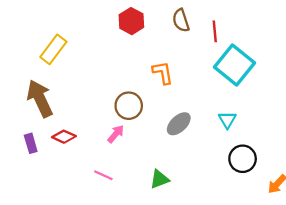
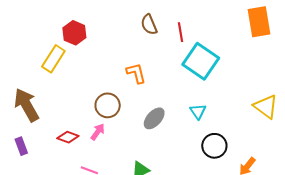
red hexagon: (131, 21) -> (74, 33), moved
yellow rectangle: (53, 49) -> (53, 59), moved
red diamond: (64, 137) -> (68, 137), moved

